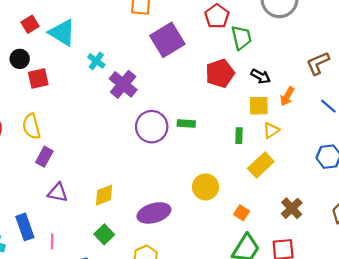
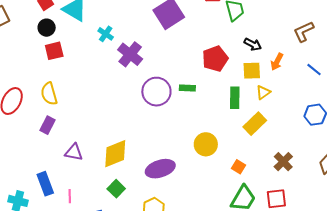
black circle: (20, 59) -> (47, 28), moved
red pentagon: (220, 73) -> (215, 59), moved
green rectangle: (239, 136) -> (235, 98), size x1.5
purple rectangle: (44, 157) -> (48, 125), moved
yellow diamond: (104, 195) -> (115, 154), size x1.4

